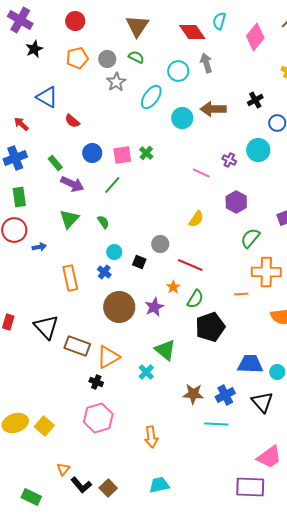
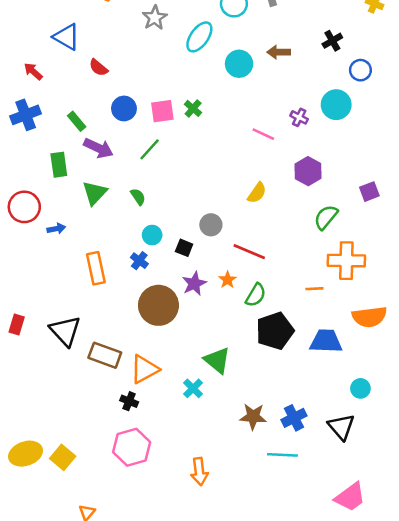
brown arrow: (213, 109) -> (279, 52), size x0.7
green rectangle: (19, 197) -> (59, 165), moved
purple star: (154, 307) -> (194, 284), moved
blue trapezoid: (250, 364) -> (326, 341), moved

